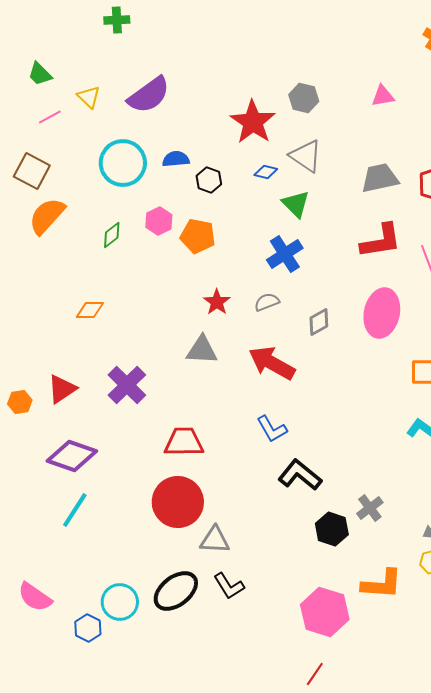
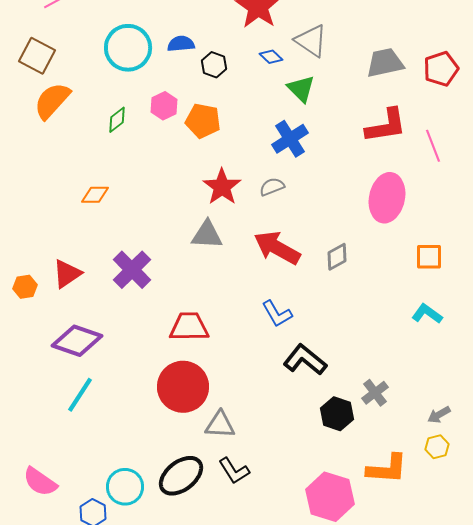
blue diamond: (266, 172) -> (271, 57), turned 30
red star: (217, 302) -> (222, 187), size x1.4
gray diamond: (319, 322) -> (337, 257), moved

